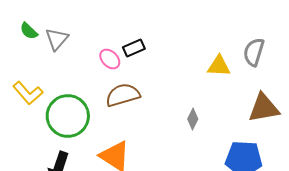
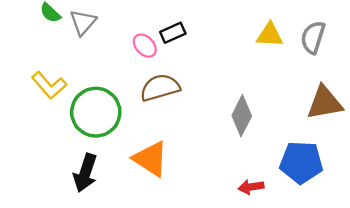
yellow triangle: (219, 66) -> (270, 35), moved
gray diamond: (193, 119) -> (242, 116), size x1.6

